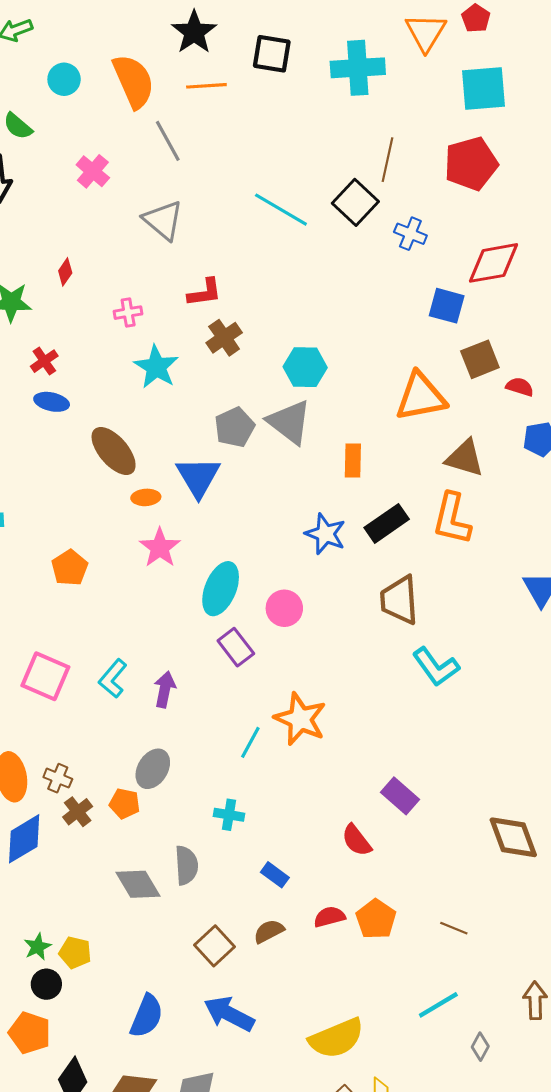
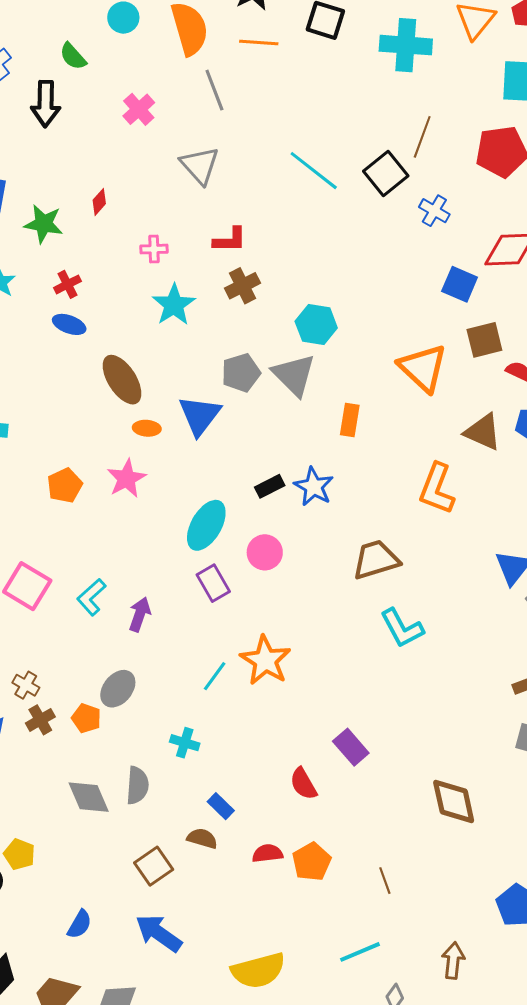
orange triangle: (421, 397) -> (423, 368), turned 46
brown triangle: (465, 458) -> (483, 432), moved
black rectangle: (387, 523) -> (270, 486), moved, size x0.7
pink star: (160, 548) -> (127, 479), moved
brown trapezoid: (399, 600) -> (376, 560), turned 69
brown line: (454, 928) -> (385, 881), turned 40
brown semicircle: (269, 931) -> (202, 838), moved, turned 36
blue semicircle: (147, 1016) -> (80, 924), size x0.7

